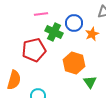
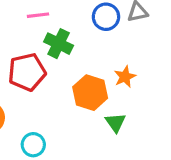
blue circle: (74, 23) -> (106, 17), moved
orange star: (92, 34) -> (125, 77), moved

